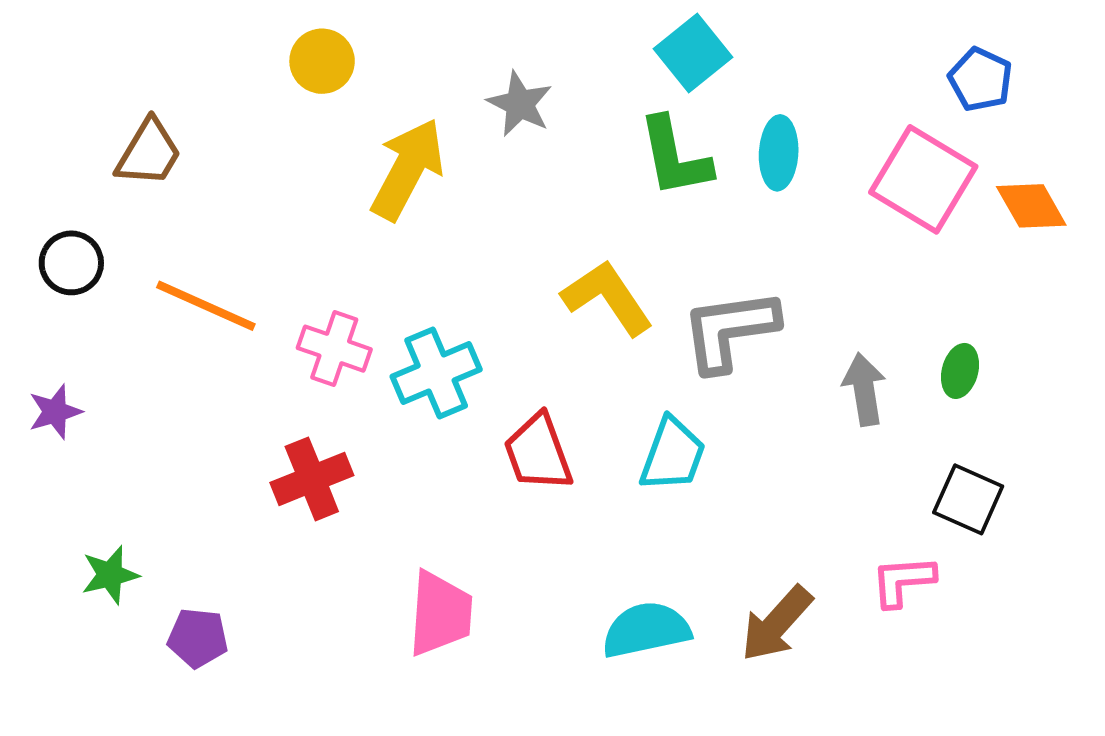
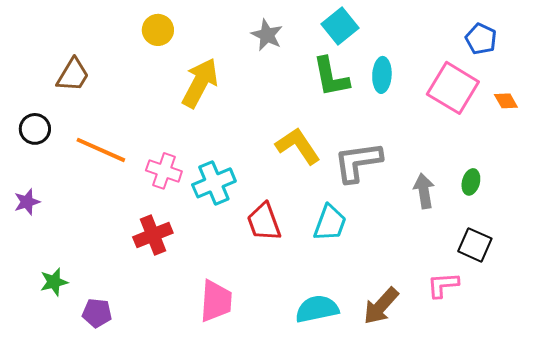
gray star: (520, 104) -> (267, 35), moved
orange diamond: (1031, 206) -> (506, 101), size x0.7

